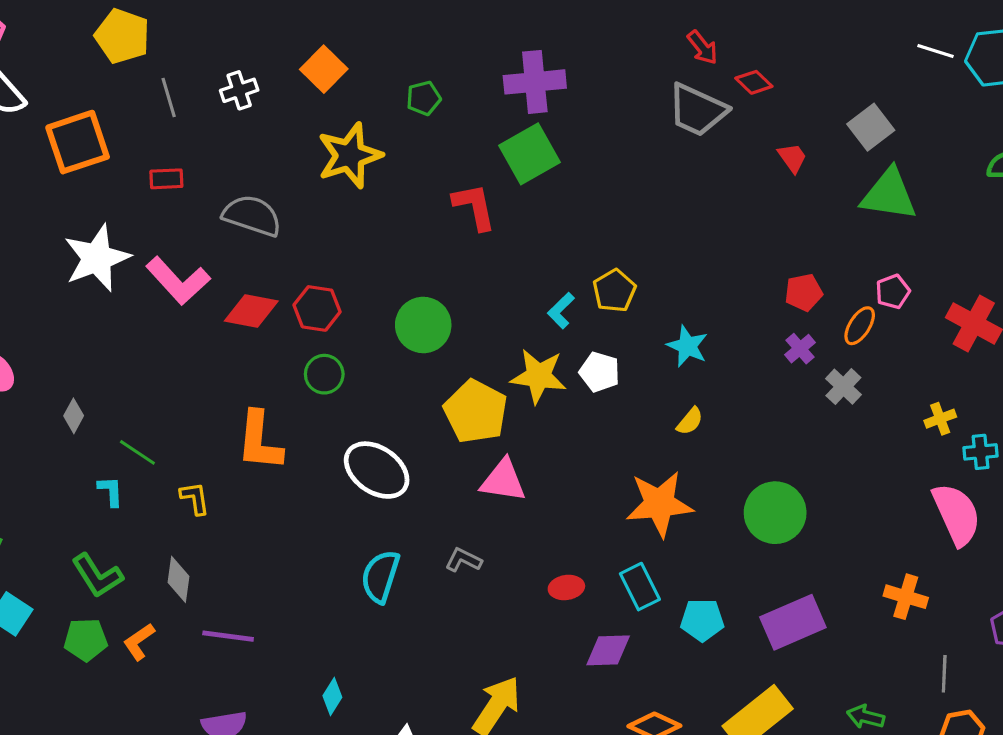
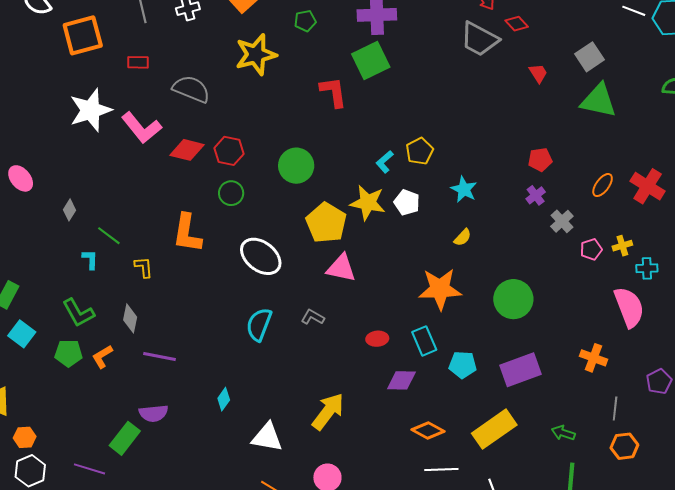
pink pentagon: (893, 292) -> (591, 249), moved
orange ellipse: (860, 326) -> (603, 185), moved

